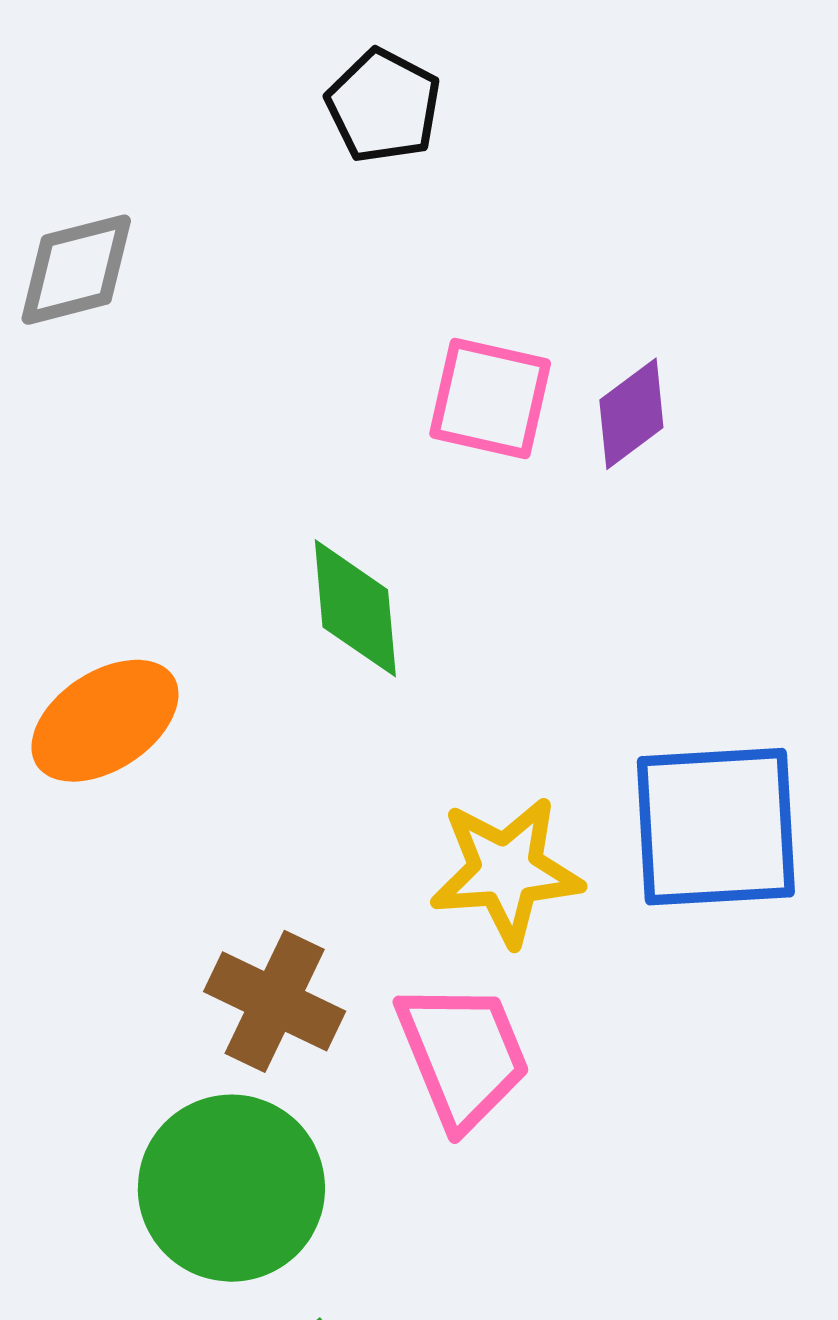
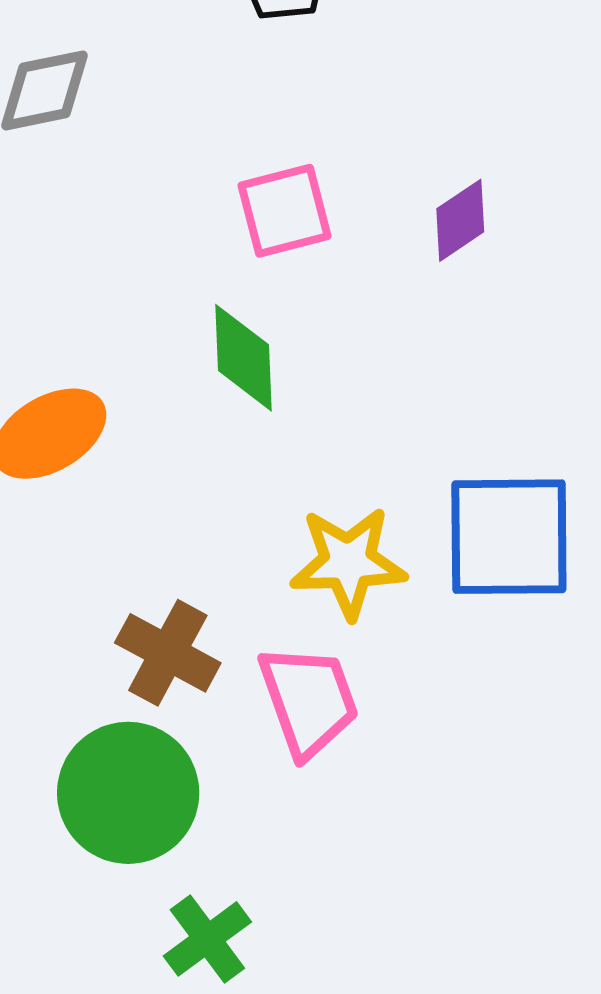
pink square: (490, 399) -> (284, 211), moved, turned -30

